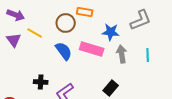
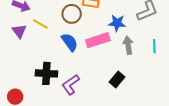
pink rectangle: (92, 49) -> (98, 40), turned -35
black cross: (41, 82) -> (46, 73), size x1.5

